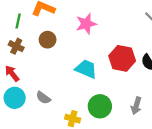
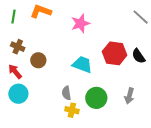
green line: (18, 21) -> (14, 17), moved
brown circle: (48, 40) -> (38, 60), moved
gray semicircle: (43, 98) -> (66, 93), moved, turned 48

